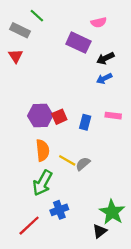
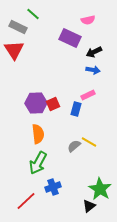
red triangle: (16, 56) -> (14, 50), size x1.5
blue arrow: (104, 78) -> (93, 70), turned -144
pink rectangle: (113, 116) -> (88, 95), moved, turned -32
yellow line: (67, 160) -> (89, 142), moved

